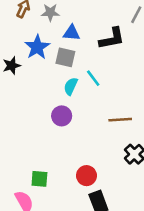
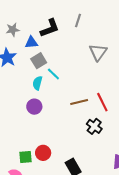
black L-shape: (112, 38) -> (50, 28), moved
gray square: (65, 57) -> (39, 61), moved, turned -35
red circle: (87, 176) -> (43, 153), moved

